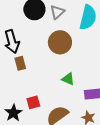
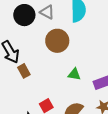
gray triangle: (57, 12) -> (47, 12), turned -35

